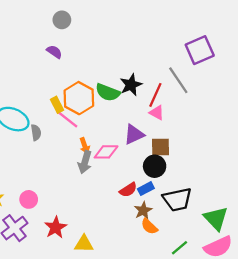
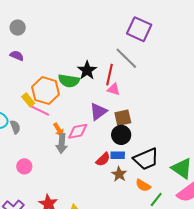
purple square: (200, 50) -> (139, 29), turned -30
blue rectangle: (146, 189) -> (118, 155), turned 40
pink circle: (29, 199) -> (24, 166), moved
orange semicircle: (149, 226) -> (143, 185), moved

